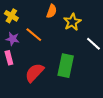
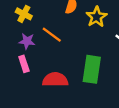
red semicircle: (34, 73) -> (55, 80), turned 50

